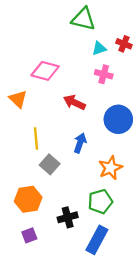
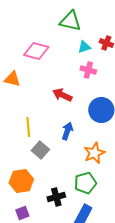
pink diamond: (45, 71) -> (36, 51), moved
orange triangle: (18, 99) -> (12, 79), moved, turned -30

